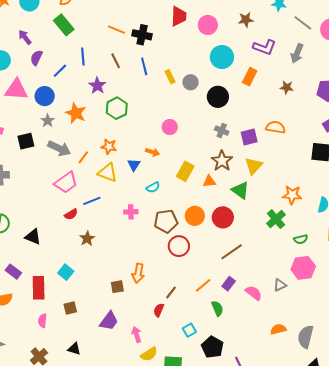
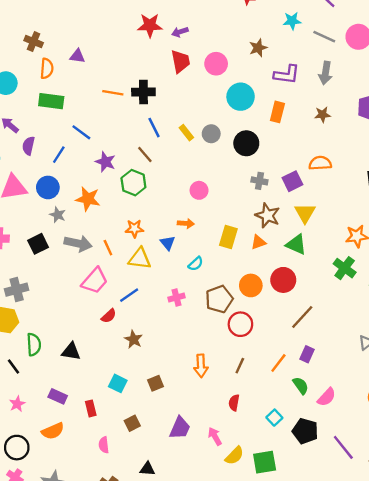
green rectangle: (64, 25) -> (51, 101), turned -30
blue line: (83, 57) -> (81, 132), turned -36
brown line: (116, 61) -> (145, 154), moved
orange line: (83, 157) -> (108, 248), turned -48
brown square: (117, 287) -> (155, 383), moved
red rectangle: (39, 288) -> (91, 408), size x0.6
brown line: (171, 292) -> (240, 366), moved
pink semicircle: (254, 293) -> (327, 397), moved, turned 108

